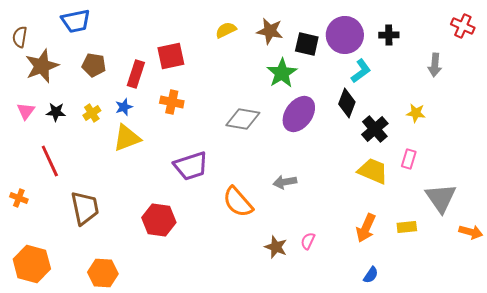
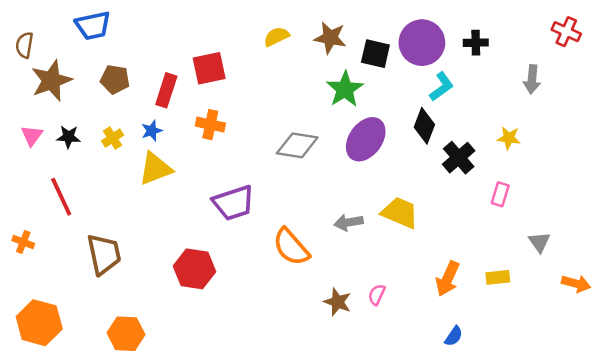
yellow trapezoid: (373, 171) -> (400, 213), moved
gray triangle: (441, 198) -> (539, 242), size x0.6

